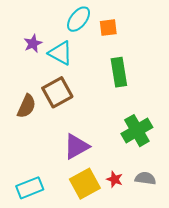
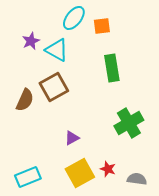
purple triangle: (76, 146) -> (72, 138), size x0.6
gray semicircle: (145, 178) -> (137, 179), moved

